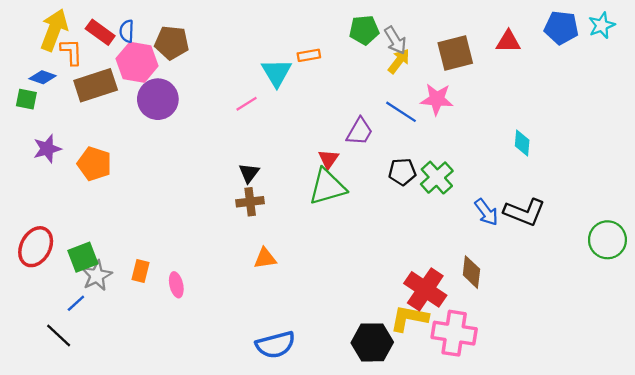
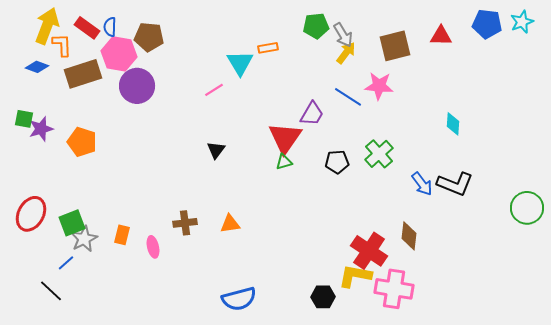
green square: (26, 99) -> (24, 119), moved
red triangle: (328, 159) -> (285, 138), size x1.8
black pentagon: (402, 172) -> (337, 162), moved
green triangle: (327, 187) -> (284, 162), size x0.5
brown cross: (250, 202) -> (185, 223), moved
black hexagon: (372, 342) -> (323, 297), size x0.7

